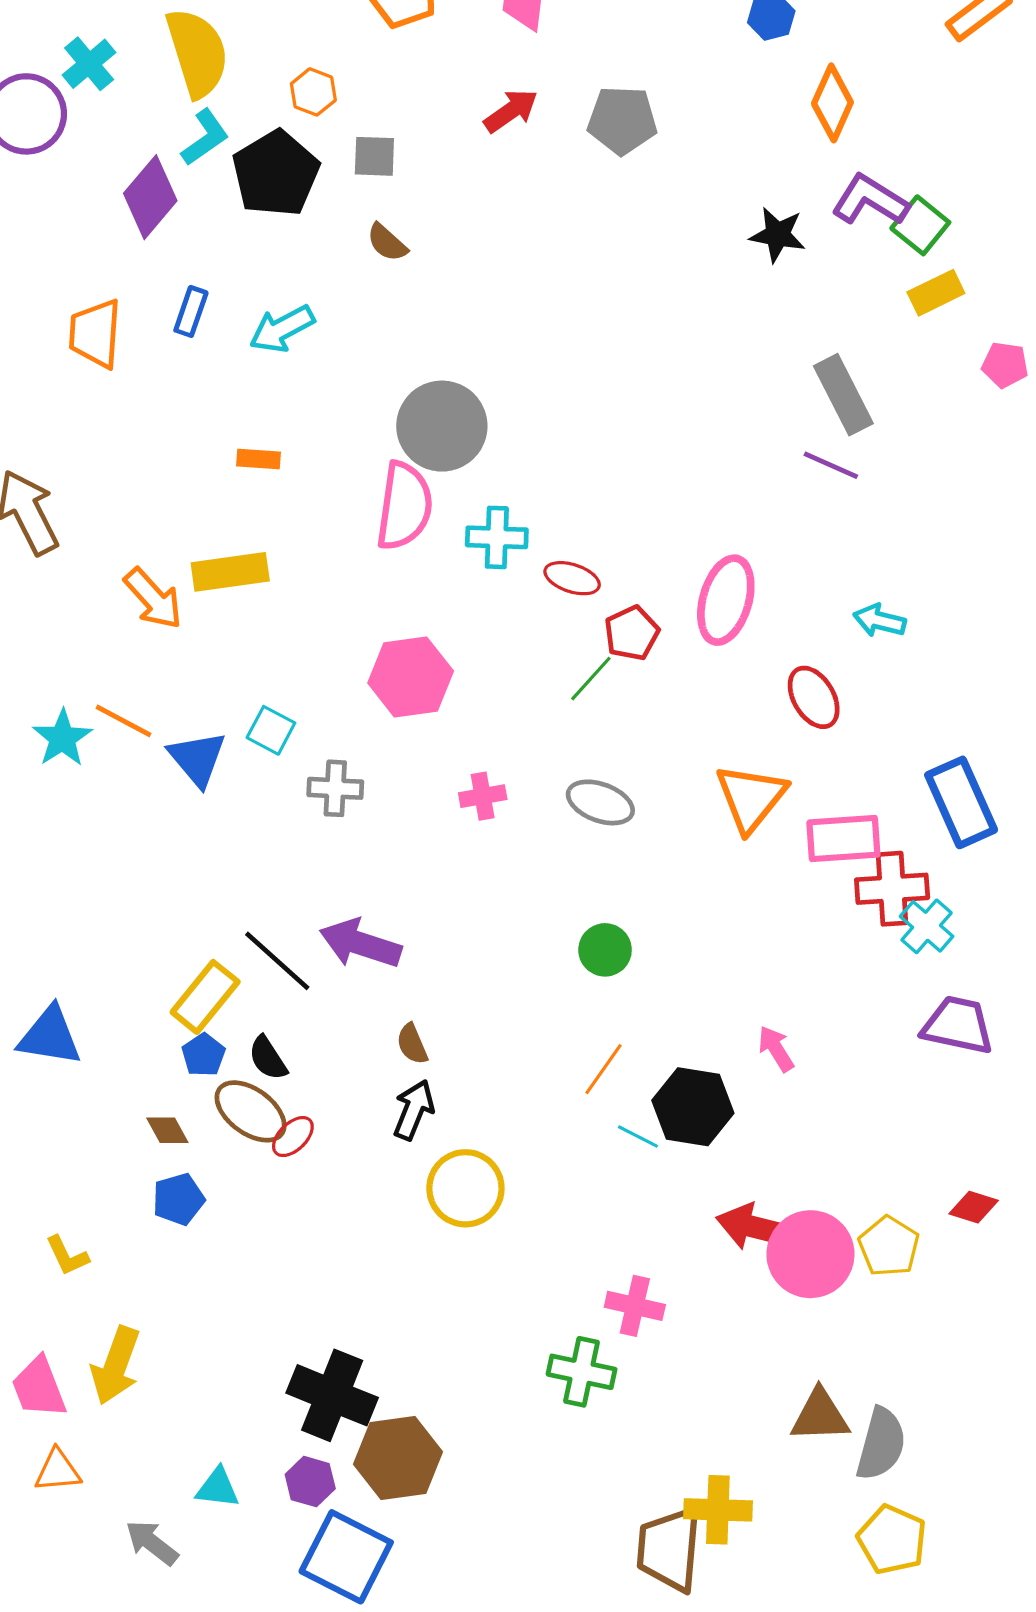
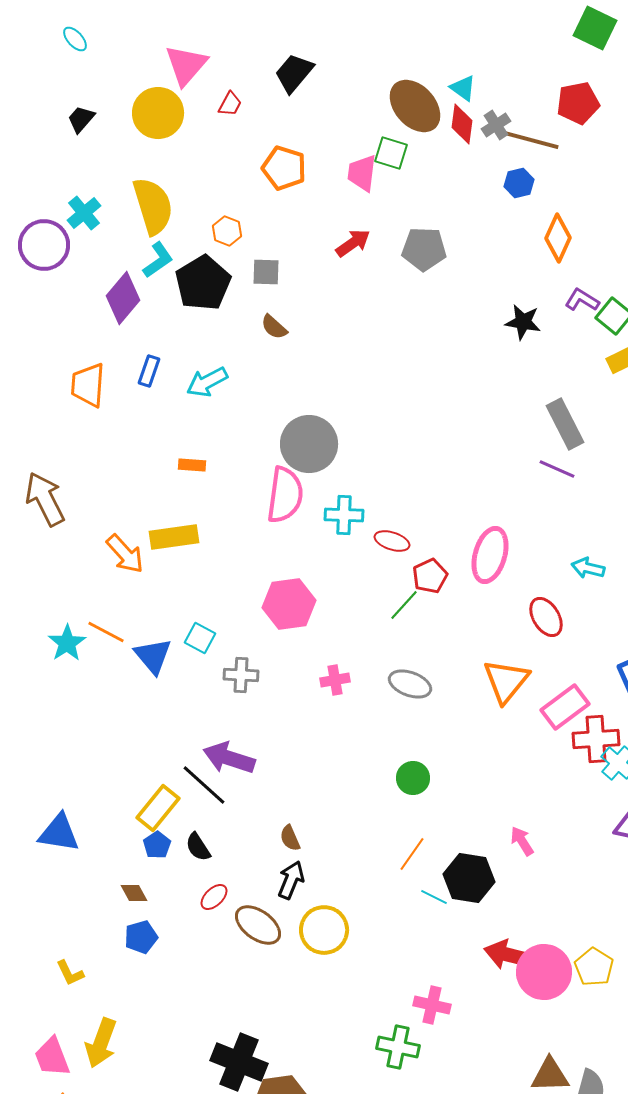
purple L-shape: (870, 200) -> (582, 300), size x0.7
pink rectangle: (843, 839) -> (565, 707), turned -33
purple arrow: (360, 944) -> (229, 758), moved
brown ellipse: (251, 1111) -> (258, 925), moved

